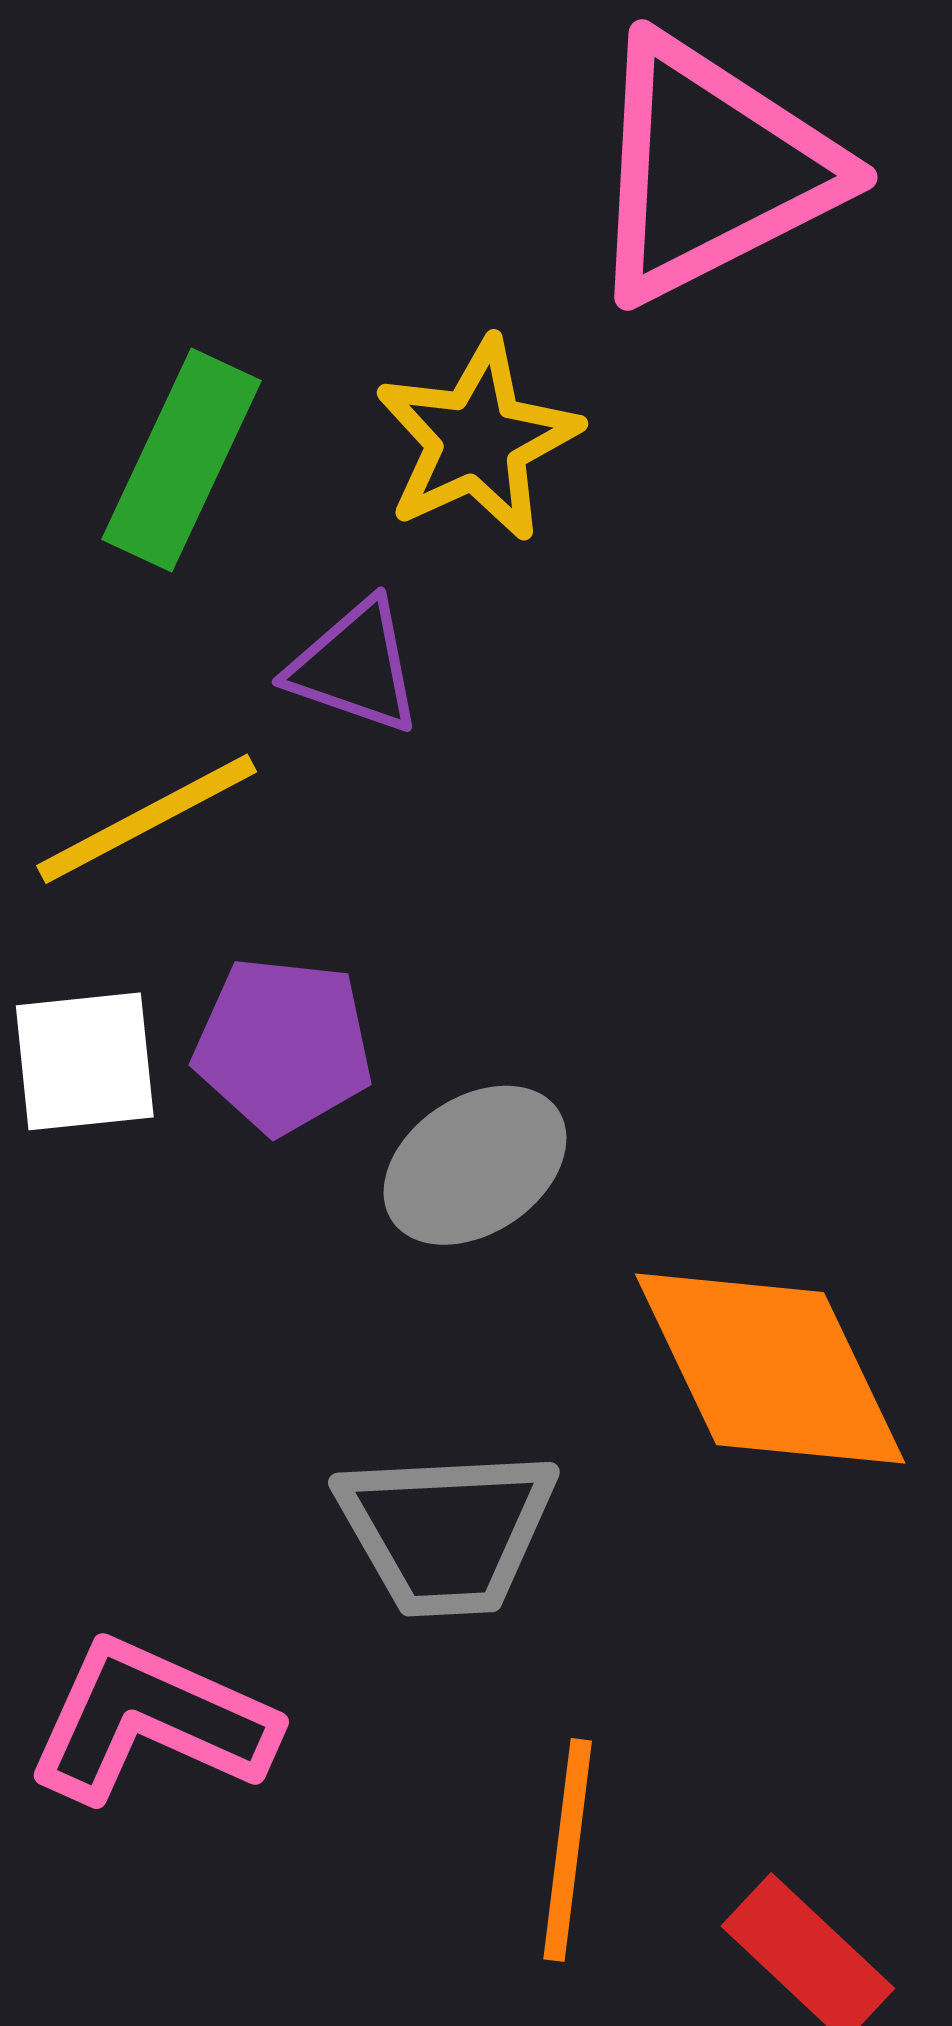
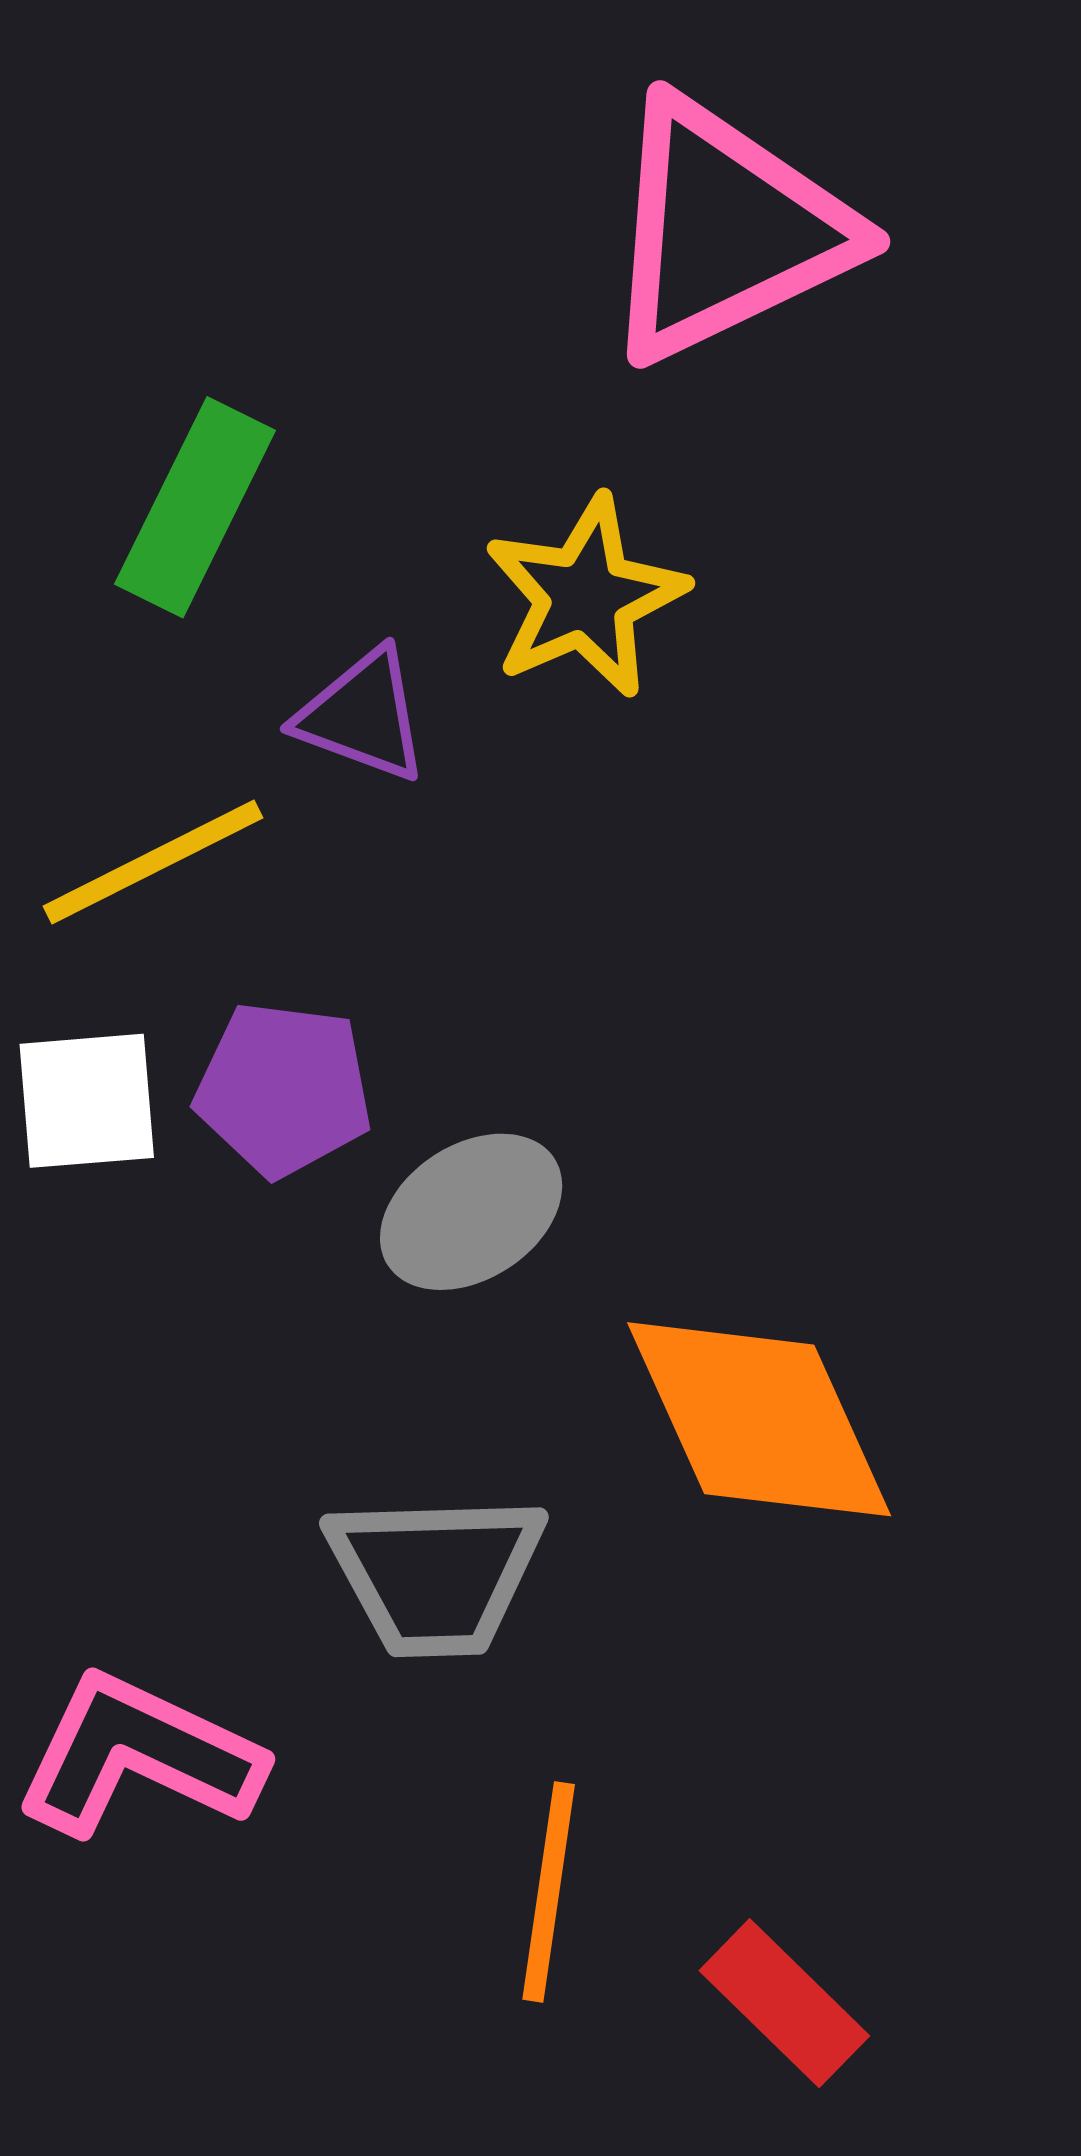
yellow star: (477, 440) -> (585, 597), moved

